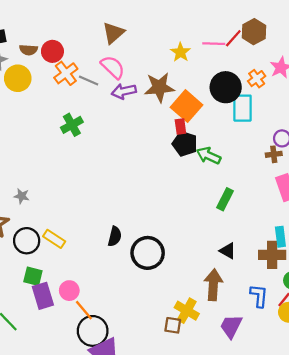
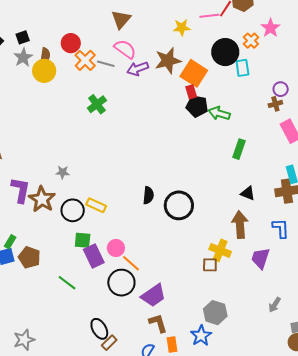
brown semicircle: (28, 50) -> (45, 56), moved, turned -77
yellow star: (180, 52) -> (182, 28), turned -30
cyan rectangle: (242, 108) -> (242, 68), size x0.7
black circle: (93, 331) -> (121, 283), moved

